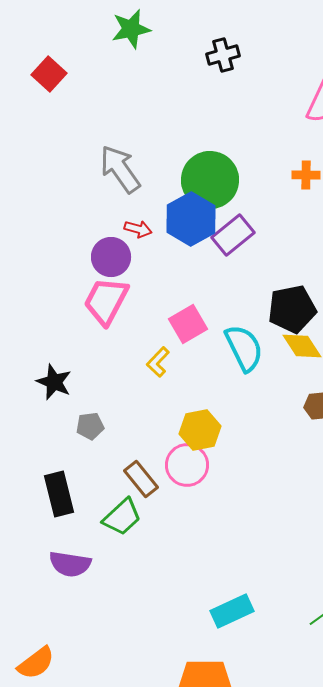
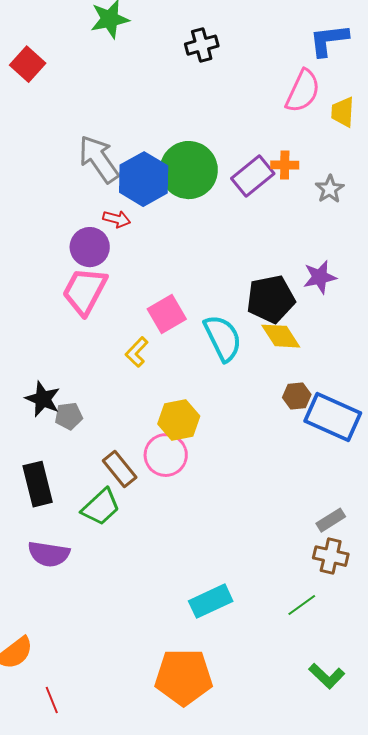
blue hexagon: (191, 219) -> (144, 179), moved
purple rectangle: (233, 235) -> (253, 176), moved
black star: (54, 382) -> (43, 399), moved

